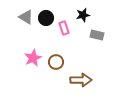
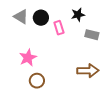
brown circle: (56, 62) -> (37, 81), moved
brown arrow: (81, 80) -> (88, 71), moved

